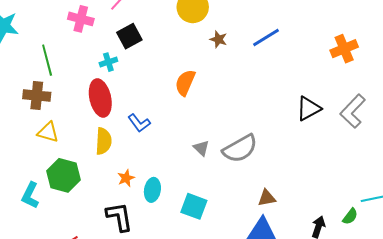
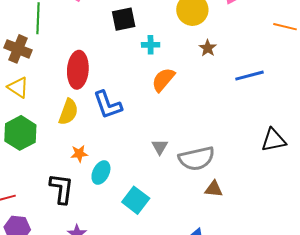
blue line: (266, 37) -> (249, 76), moved
cyan cross: (108, 62) -> (151, 45), moved
blue L-shape: (139, 123) -> (108, 105), size x1.4
brown triangle: (267, 198) -> (214, 189), moved

